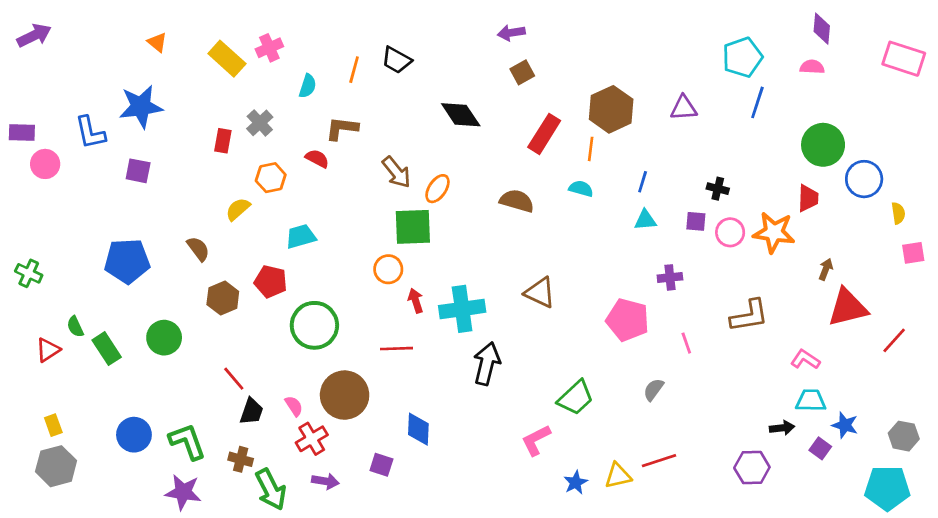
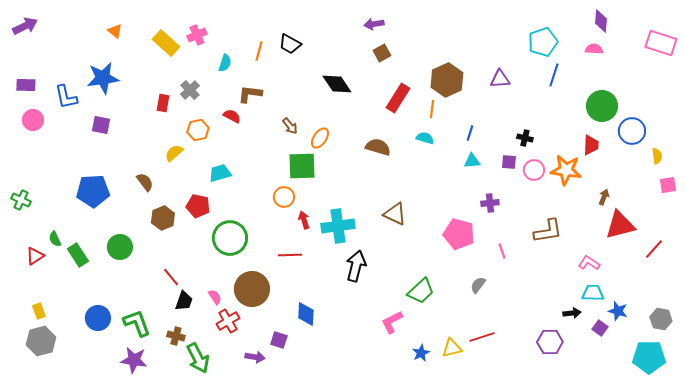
purple rectangle: (22, 133) -> (26, 85), moved
brown arrow: (396, 172) -> (290, 126), size x0.7
purple arrow: (325, 481) -> (255, 357), moved

